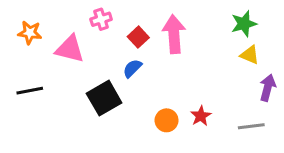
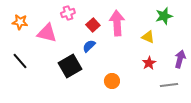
yellow triangle: (250, 55) -> (148, 37), moved
black line: (30, 91) -> (20, 61), turned 60
red star: (201, 116) -> (149, 63), moved

